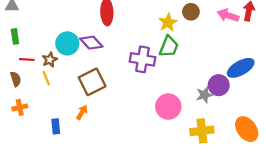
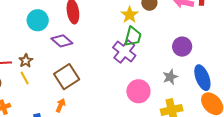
cyan circle: (67, 43) -> (38, 20), moved
purple cross: (142, 59) -> (124, 51), moved, turned 35
blue ellipse: (241, 68) -> (202, 78), moved, turned -75
purple circle: (219, 85) -> (182, 47), moved

